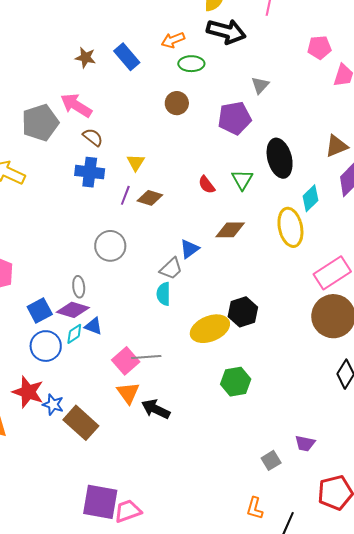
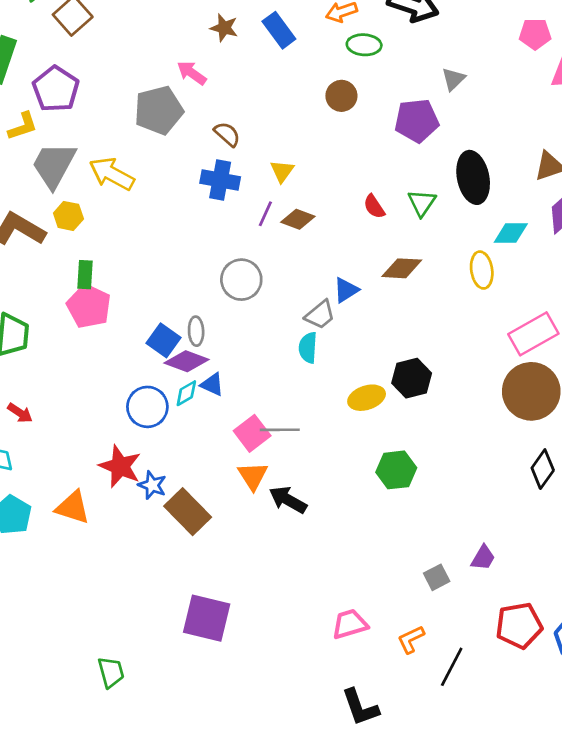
pink arrow: (76, 105) -> (192, 73), moved, size x0.7
cyan diamond: (311, 198) -> (511, 233), turned 40
yellow ellipse: (290, 227) -> (482, 270), size x0.7
blue square: (40, 311) -> (163, 340), moved, turned -30
yellow ellipse: (210, 329) -> (367, 398), size x0.7
purple trapezoid: (305, 443) -> (483, 558), turned -75
orange L-shape: (255, 508) -> (411, 639), turned 45
pink trapezoid: (128, 511) -> (350, 624), moved

